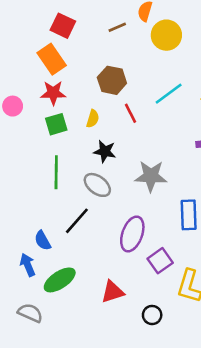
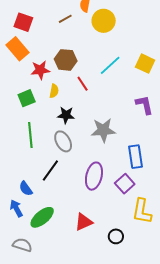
red star: (53, 93) -> (40, 70), moved
gray ellipse: (97, 185) -> (63, 141), turned 30
purple square: (160, 261) -> (125, 184), moved

